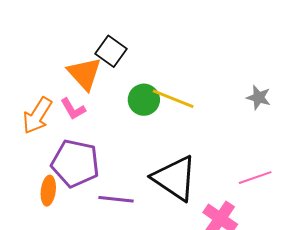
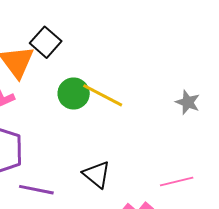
black triangle: (175, 178) -> (97, 174), size x0.6

